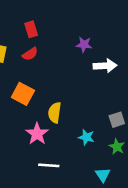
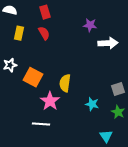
red semicircle: (30, 54) -> (44, 33), turned -88
orange square: (23, 94) -> (33, 77), moved
white line: (49, 165) -> (41, 124), moved

